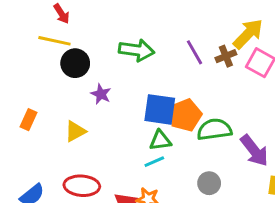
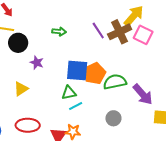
green arrow: (137, 50) -> (59, 31), size x0.6
brown cross: (226, 56) -> (120, 32), size x1.6
green triangle: (160, 140) -> (69, 93), moved

